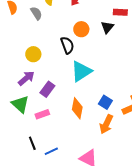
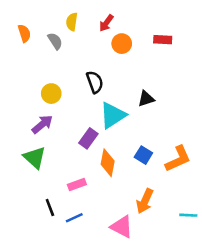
black triangle: (107, 27) -> (146, 99), moved, turned 32
orange circle: (81, 29) -> (122, 44), moved
purple rectangle: (47, 89) -> (88, 138), moved
pink rectangle: (42, 114) -> (77, 184), moved
orange arrow: (106, 124) -> (145, 201), moved

